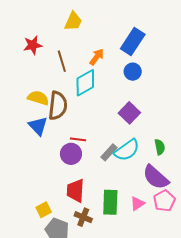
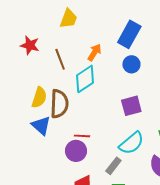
red star: (33, 45) -> (30, 45), turned 30
yellow semicircle: (38, 98) -> (39, 97), turned 95
purple square: (129, 113) -> (131, 106), turned 35
gray rectangle: (109, 152) -> (113, 166), moved

